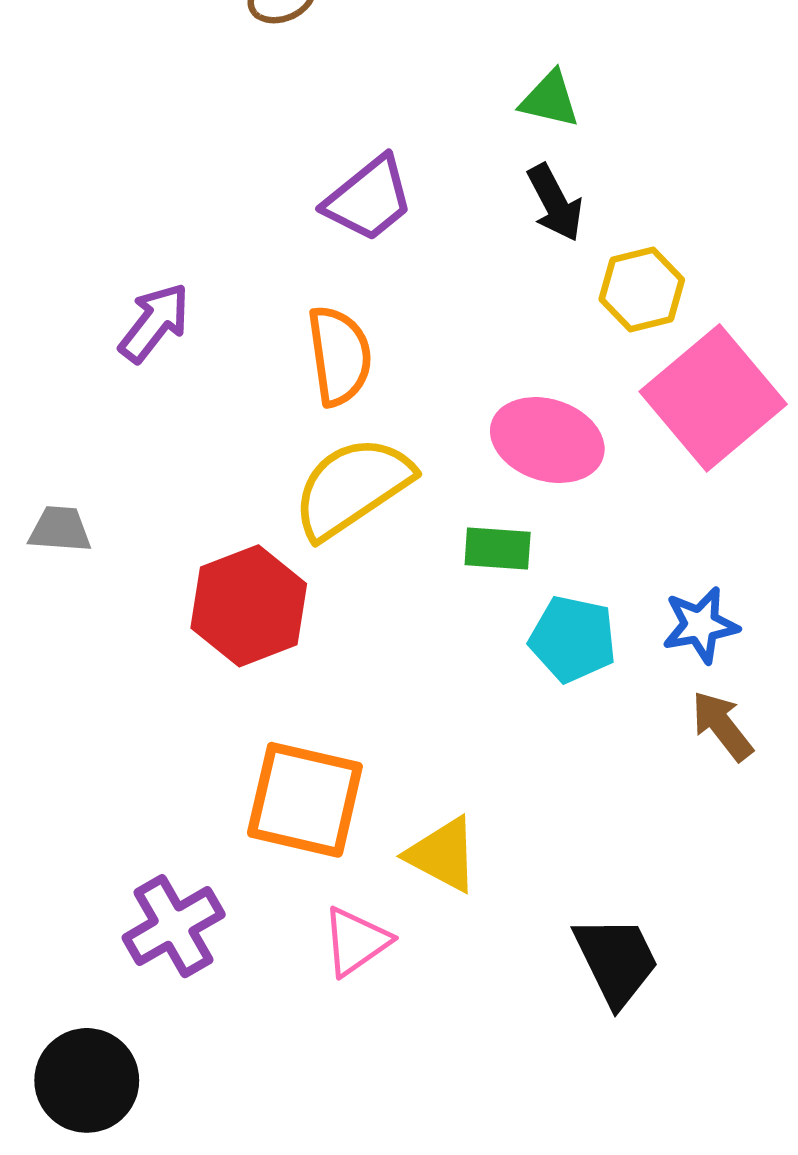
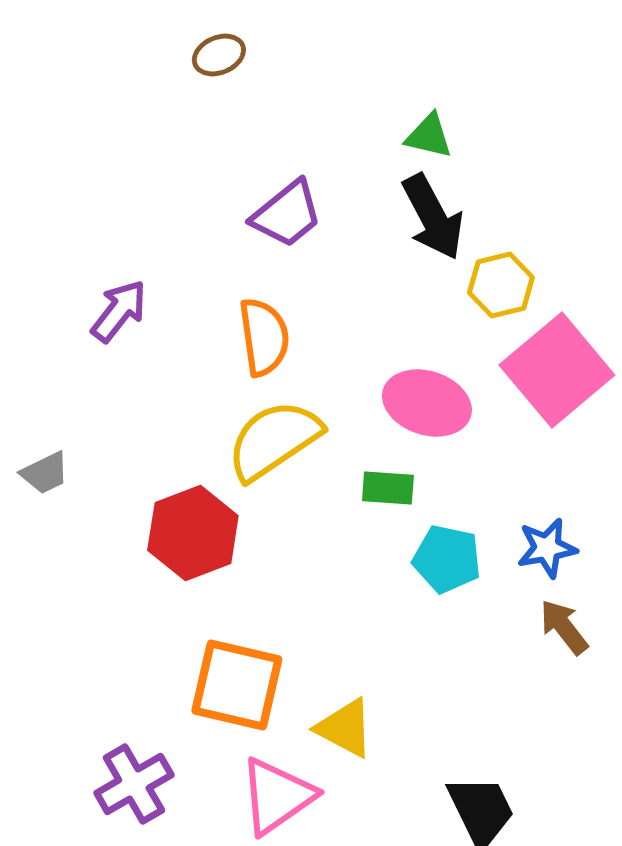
black arrow: (555, 203) -> (433, 217), size x1.4
gray trapezoid: (60, 529) -> (45, 473), turned 150
pink triangle: (356, 941) -> (277, 796), size x1.4

